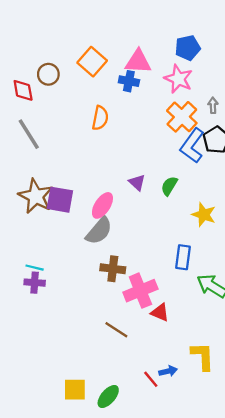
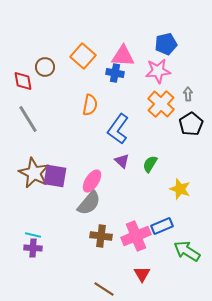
pink star: (178, 79) -> (158, 71), turned -30
blue L-shape: (192, 146) -> (118, 129), moved
blue rectangle: (183, 257) -> (162, 226), turned 60
pink cross: (140, 291) -> (136, 236), moved
red triangle: (160, 312) -> (142, 274), turned 36

